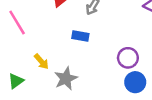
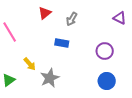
purple circle: (128, 58) -> (105, 51), moved

